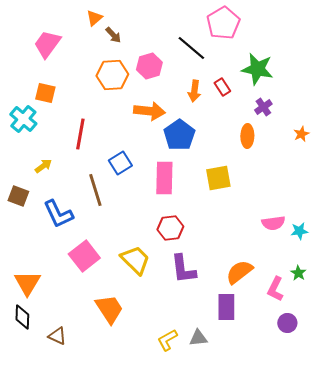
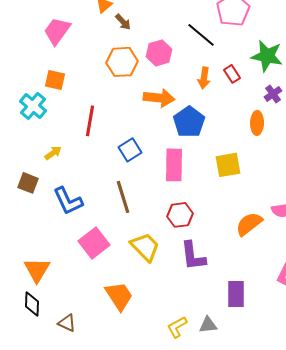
brown line: (95, 190) -> (123, 197), moved
orange semicircle: (239, 272) -> (249, 224), moved

